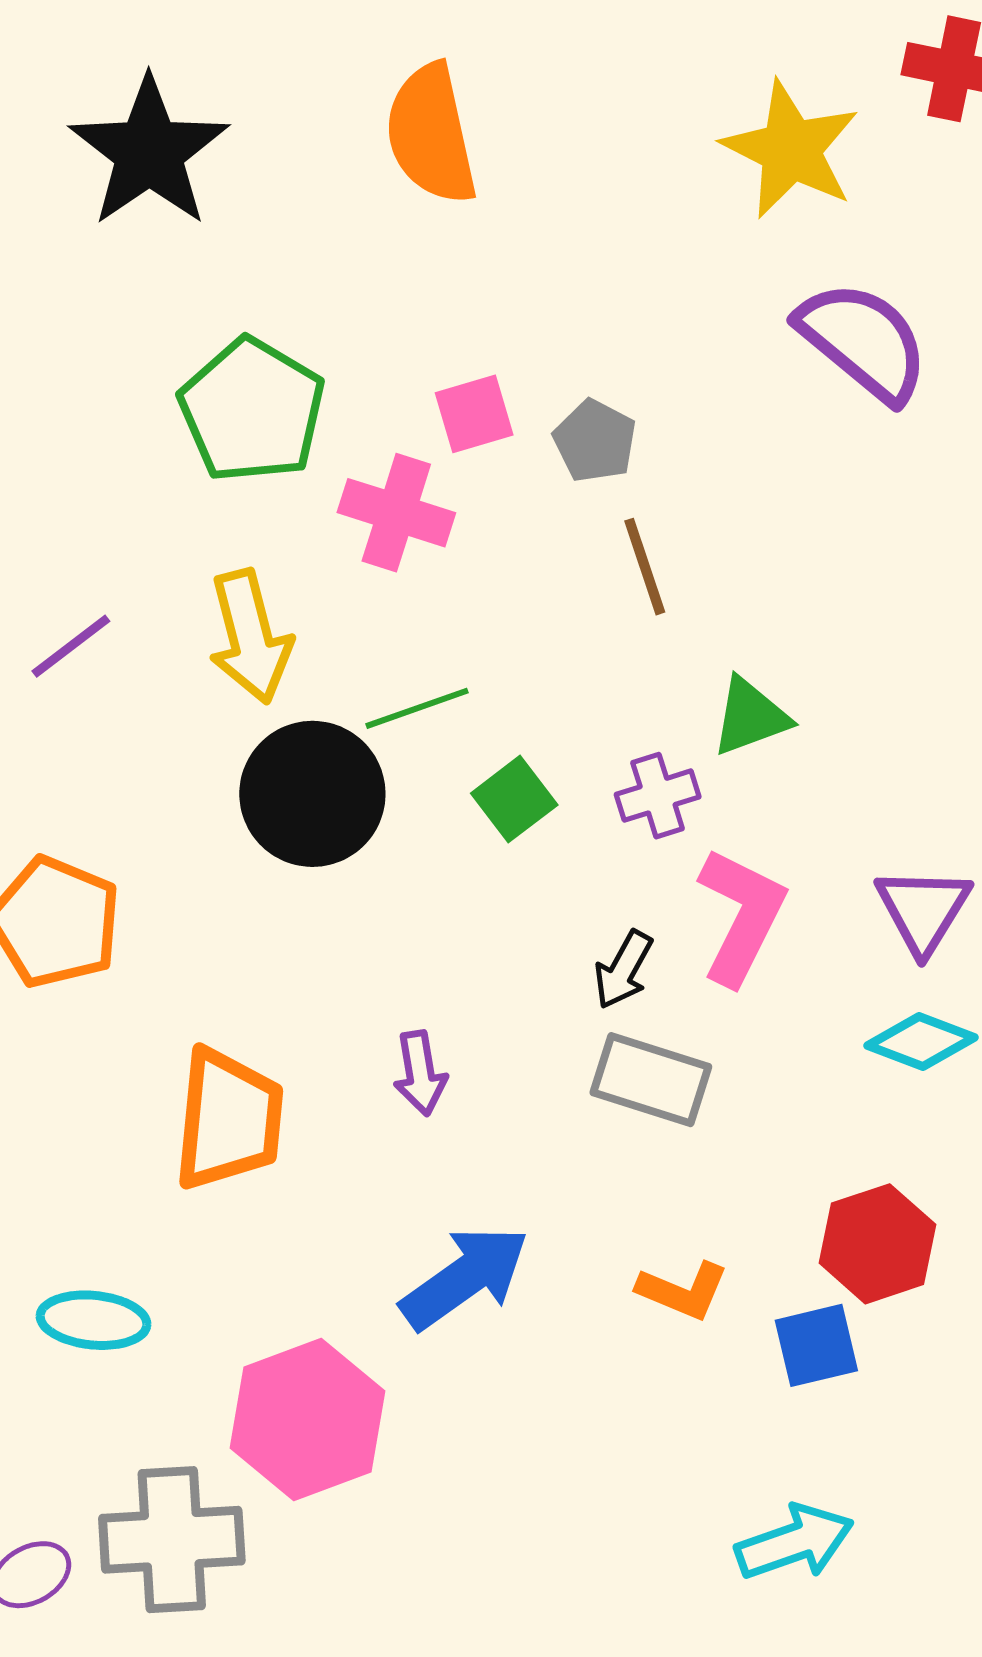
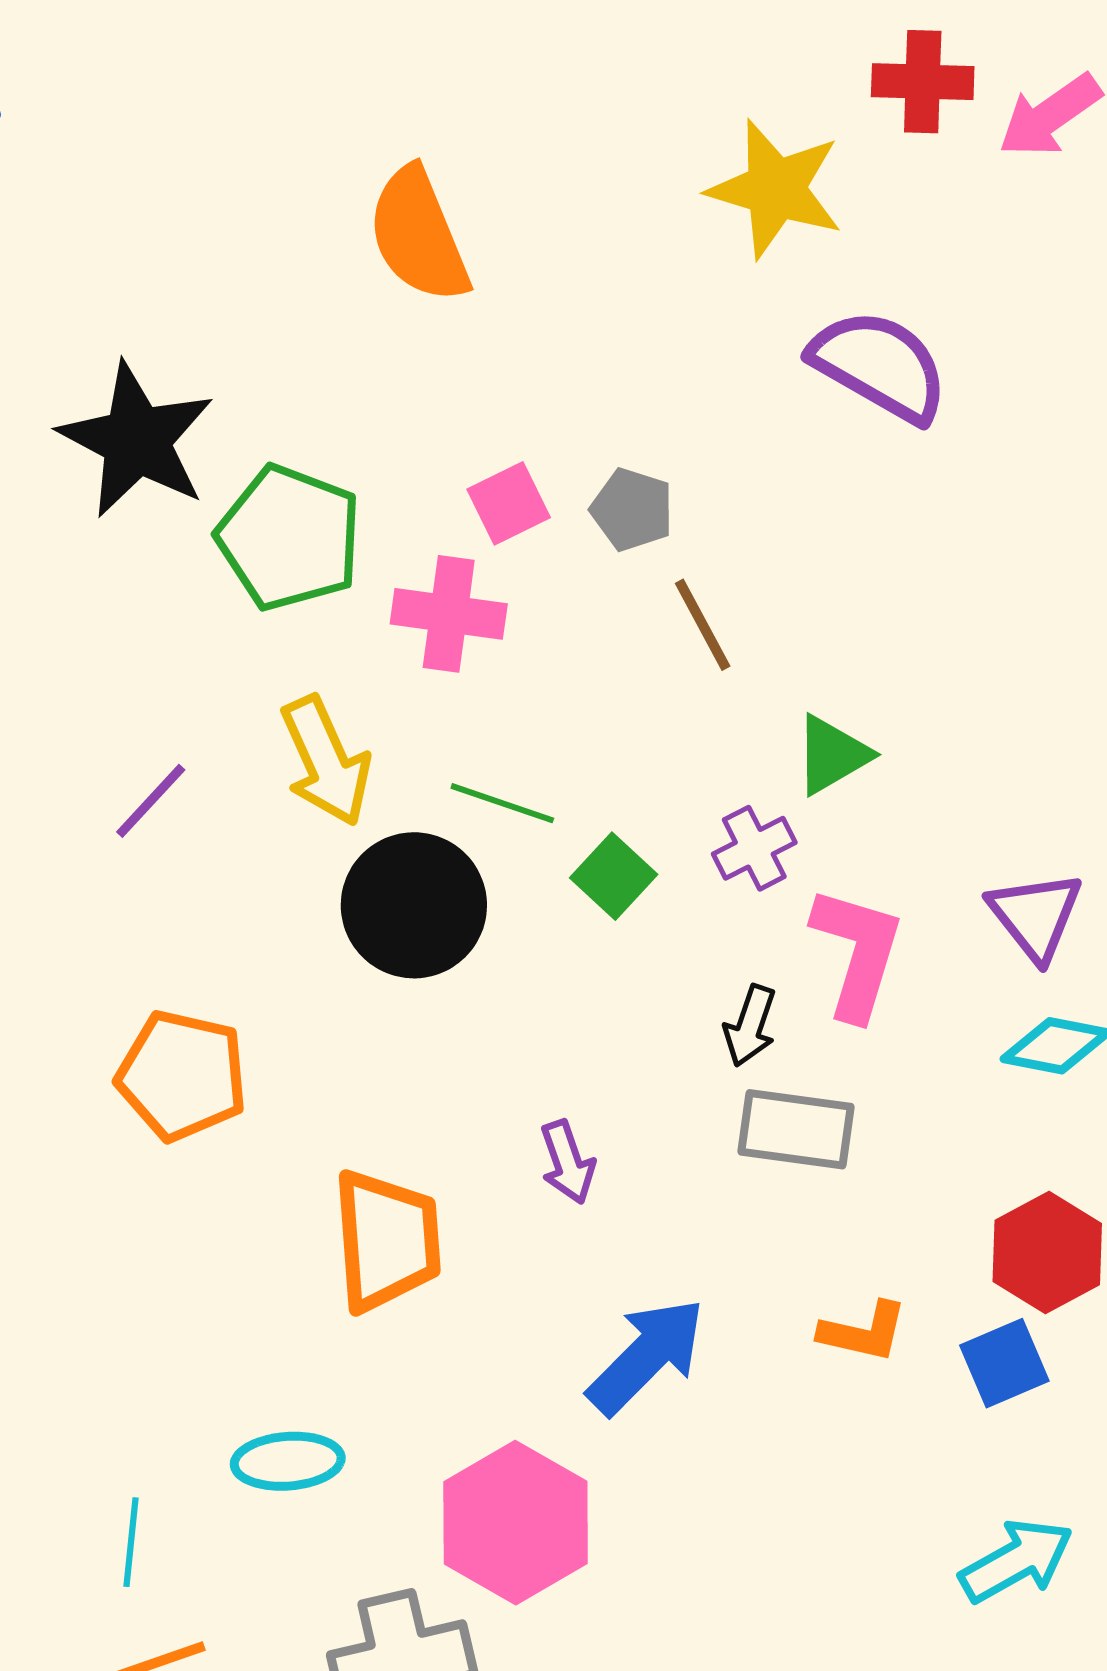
black star: (149, 152) -> (136, 440), moved
green line: (417, 708) -> (502, 803), turned 48

